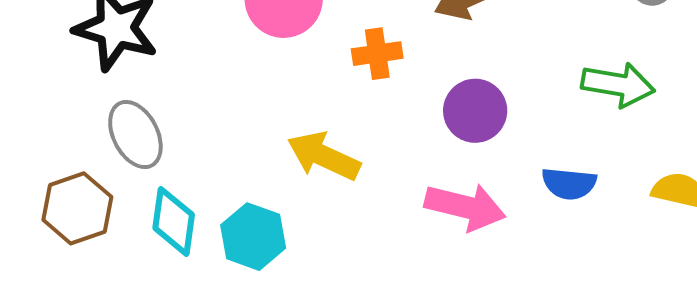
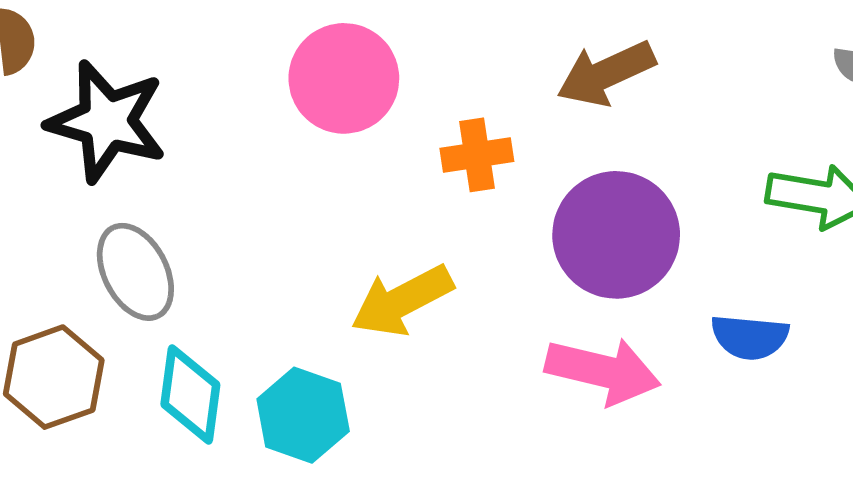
purple circle: (475, 111) -> (616, 235), size x1.4
yellow arrow: (324, 156) -> (402, 301), turned -52

